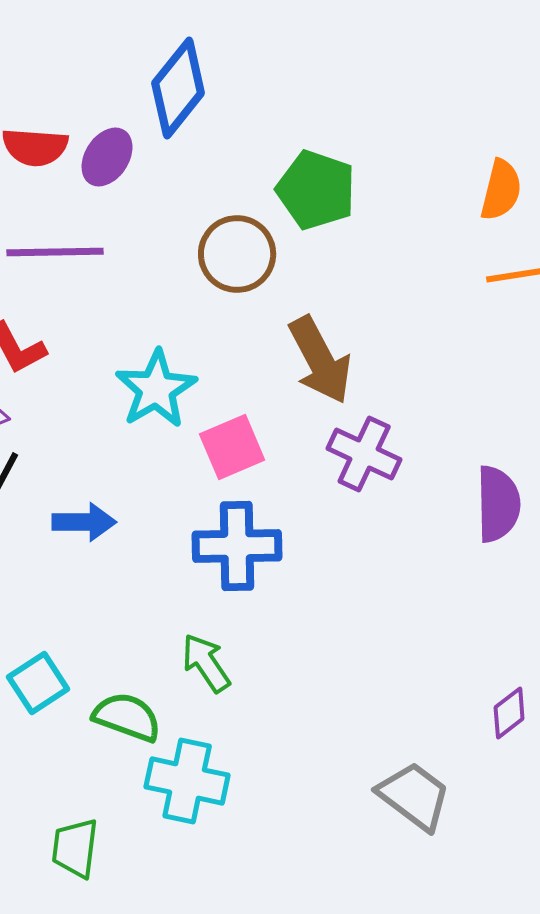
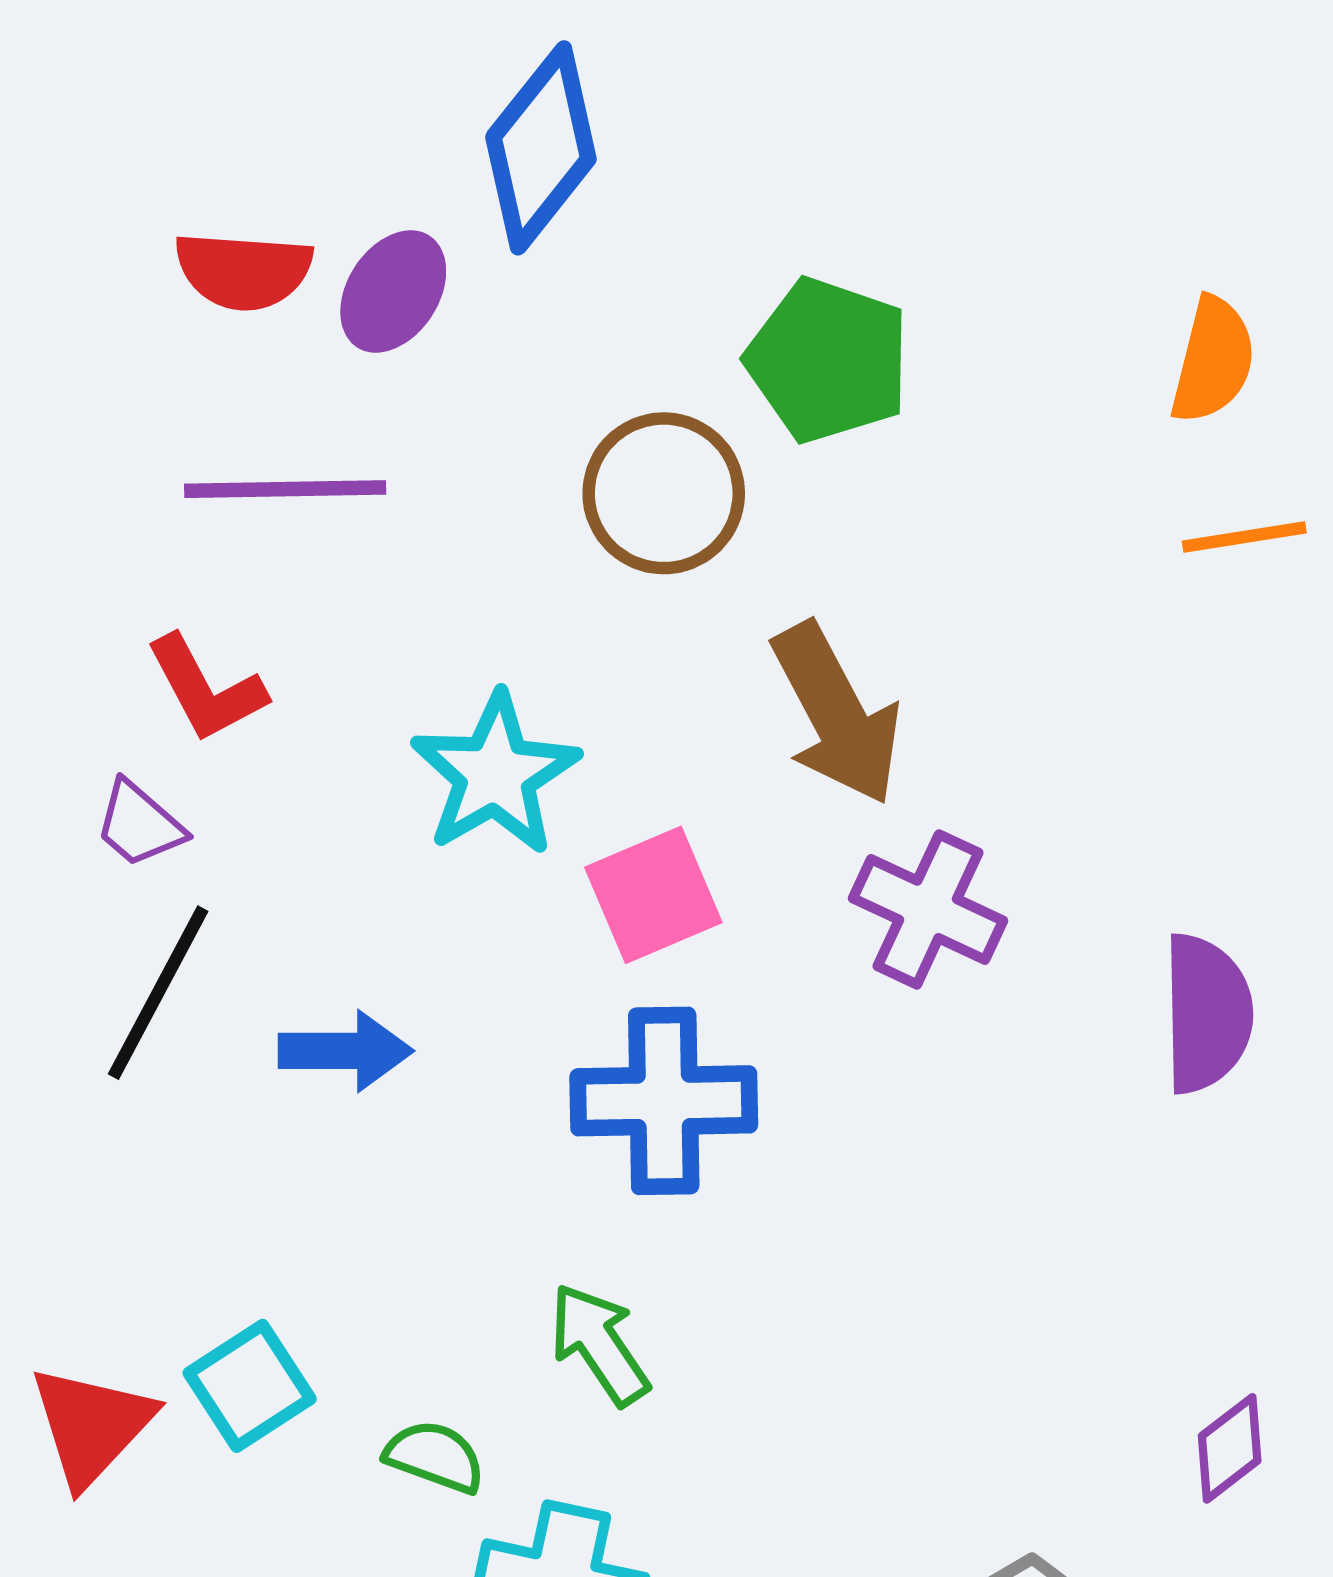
green semicircle: (127, 717) -> (435, 1457), size x0.7

